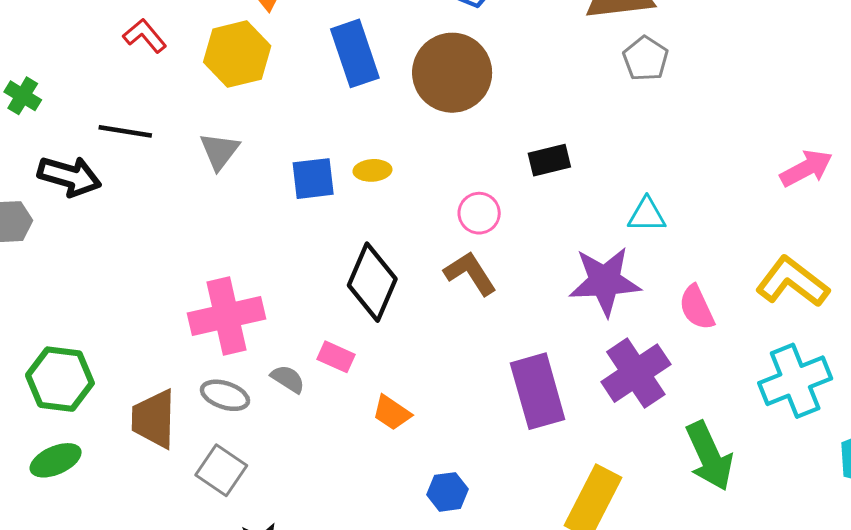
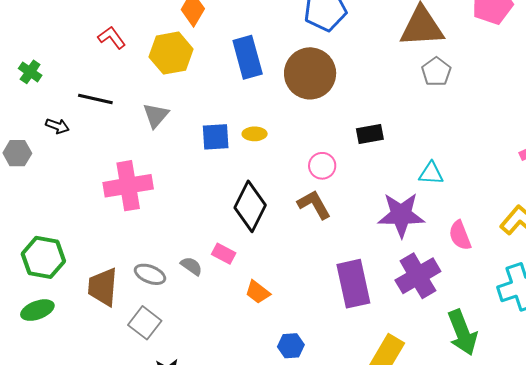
black arrow: (69, 176) -> (57, 126), size x0.6
pink cross: (227, 316) -> (128, 186), moved

